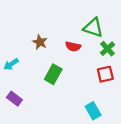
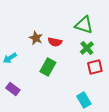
red semicircle: (73, 46) -> (55, 42), moved
green cross: (107, 49) -> (87, 48), moved

